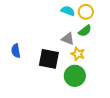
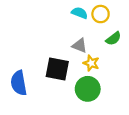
green semicircle: (85, 31) -> (113, 39), moved
blue semicircle: (16, 51) -> (19, 83), moved, size x1.5

